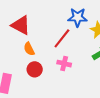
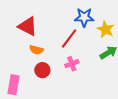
orange semicircle: (29, 49) -> (36, 50), turned -48
pink cross: (64, 64) -> (72, 64), turned -32

